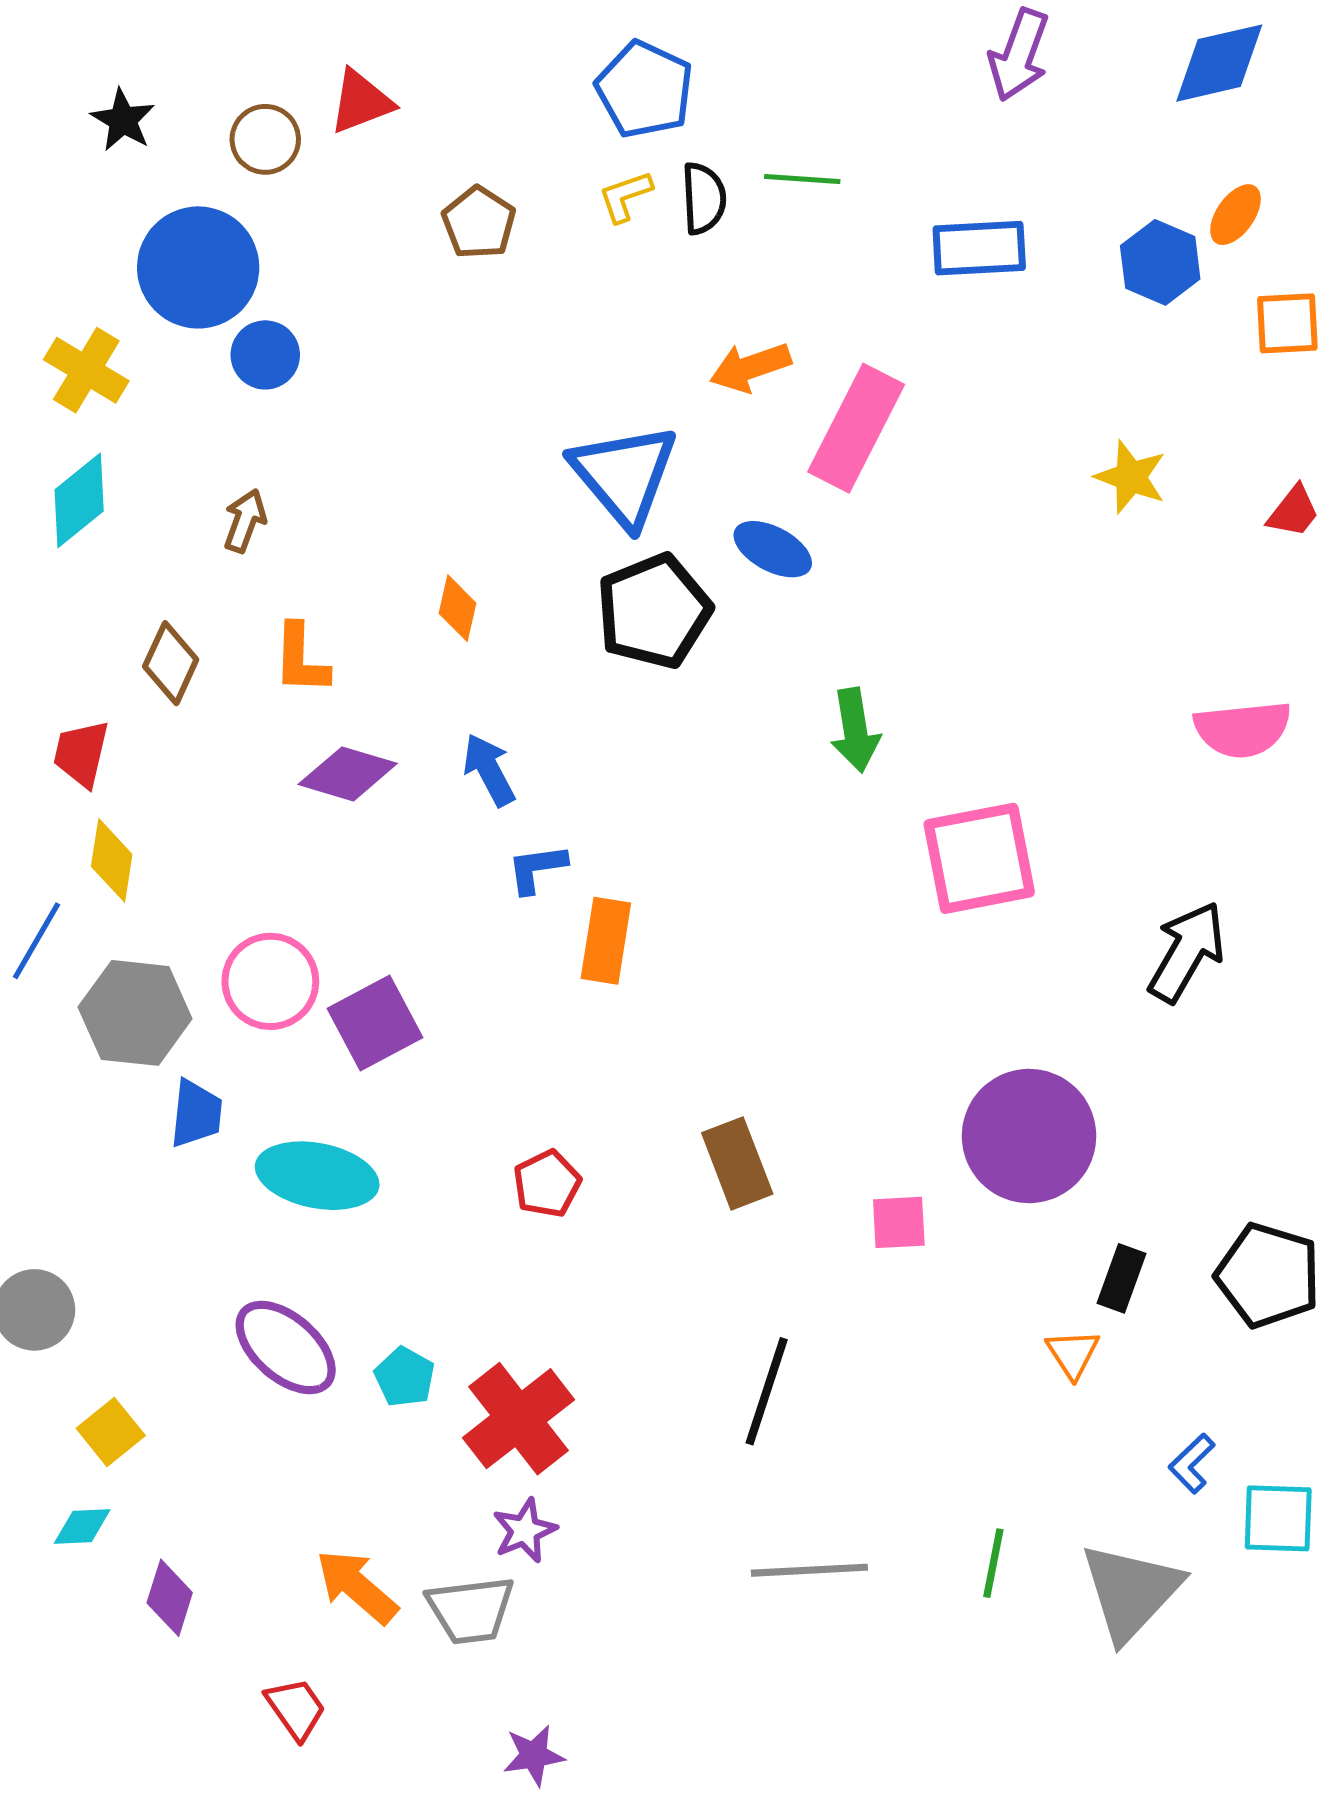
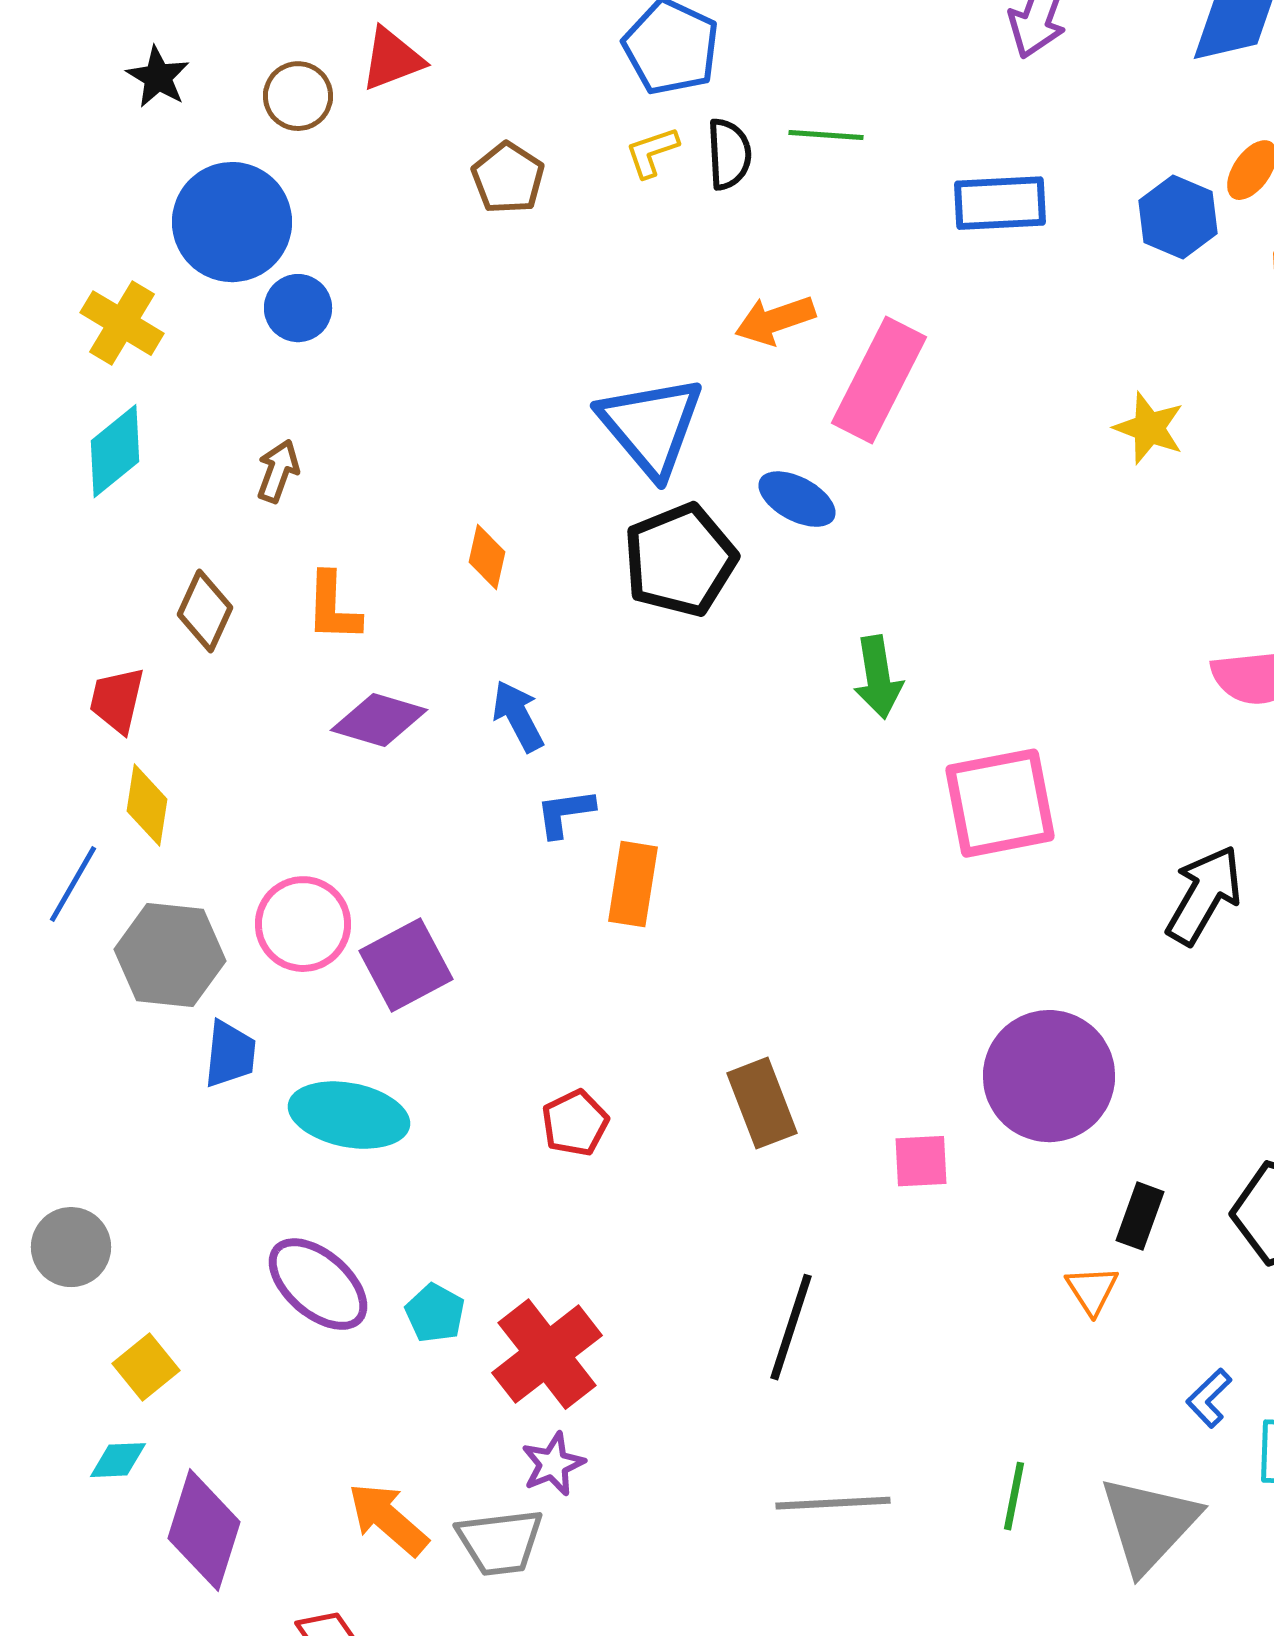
purple diamond: (170, 1598) -> (204, 1530), size x1.6

